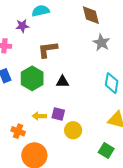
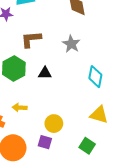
gray star: (101, 43) -> (71, 44), moved
purple square: (58, 114) -> (45, 142), moved

